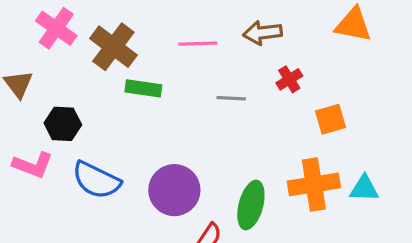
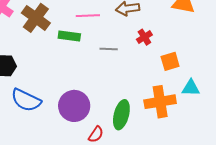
green rectangle: (143, 88) -> (69, 36), moved
cyan triangle: (364, 188) -> (191, 88), moved

